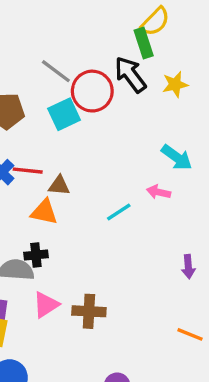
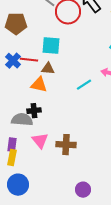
cyan square: (64, 114) -> (51, 46), moved, turned 30
pink triangle: (46, 305) -> (40, 141), turned -36

